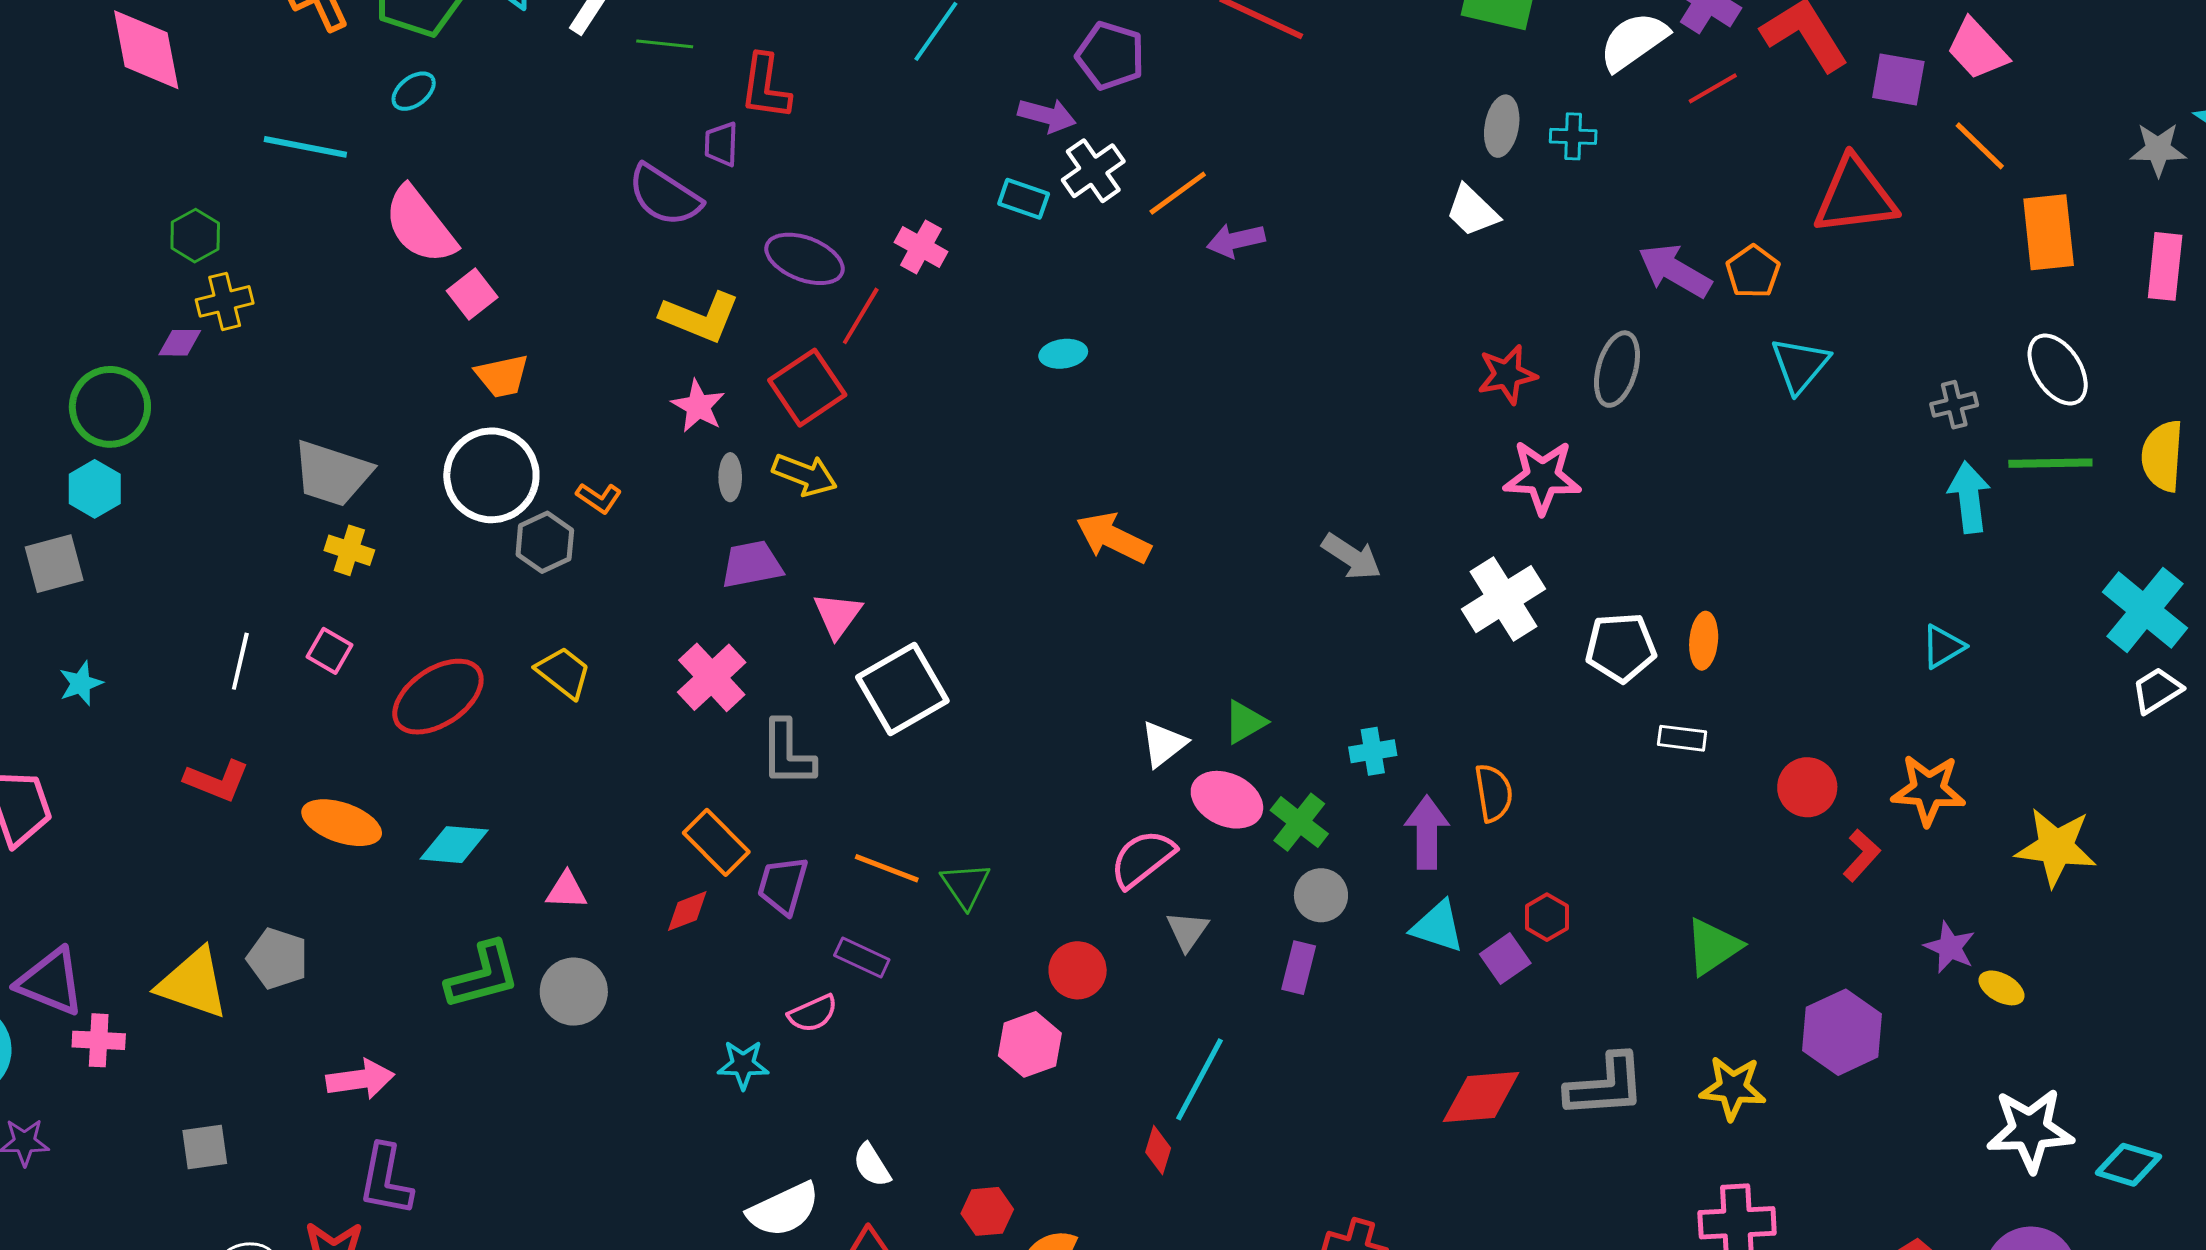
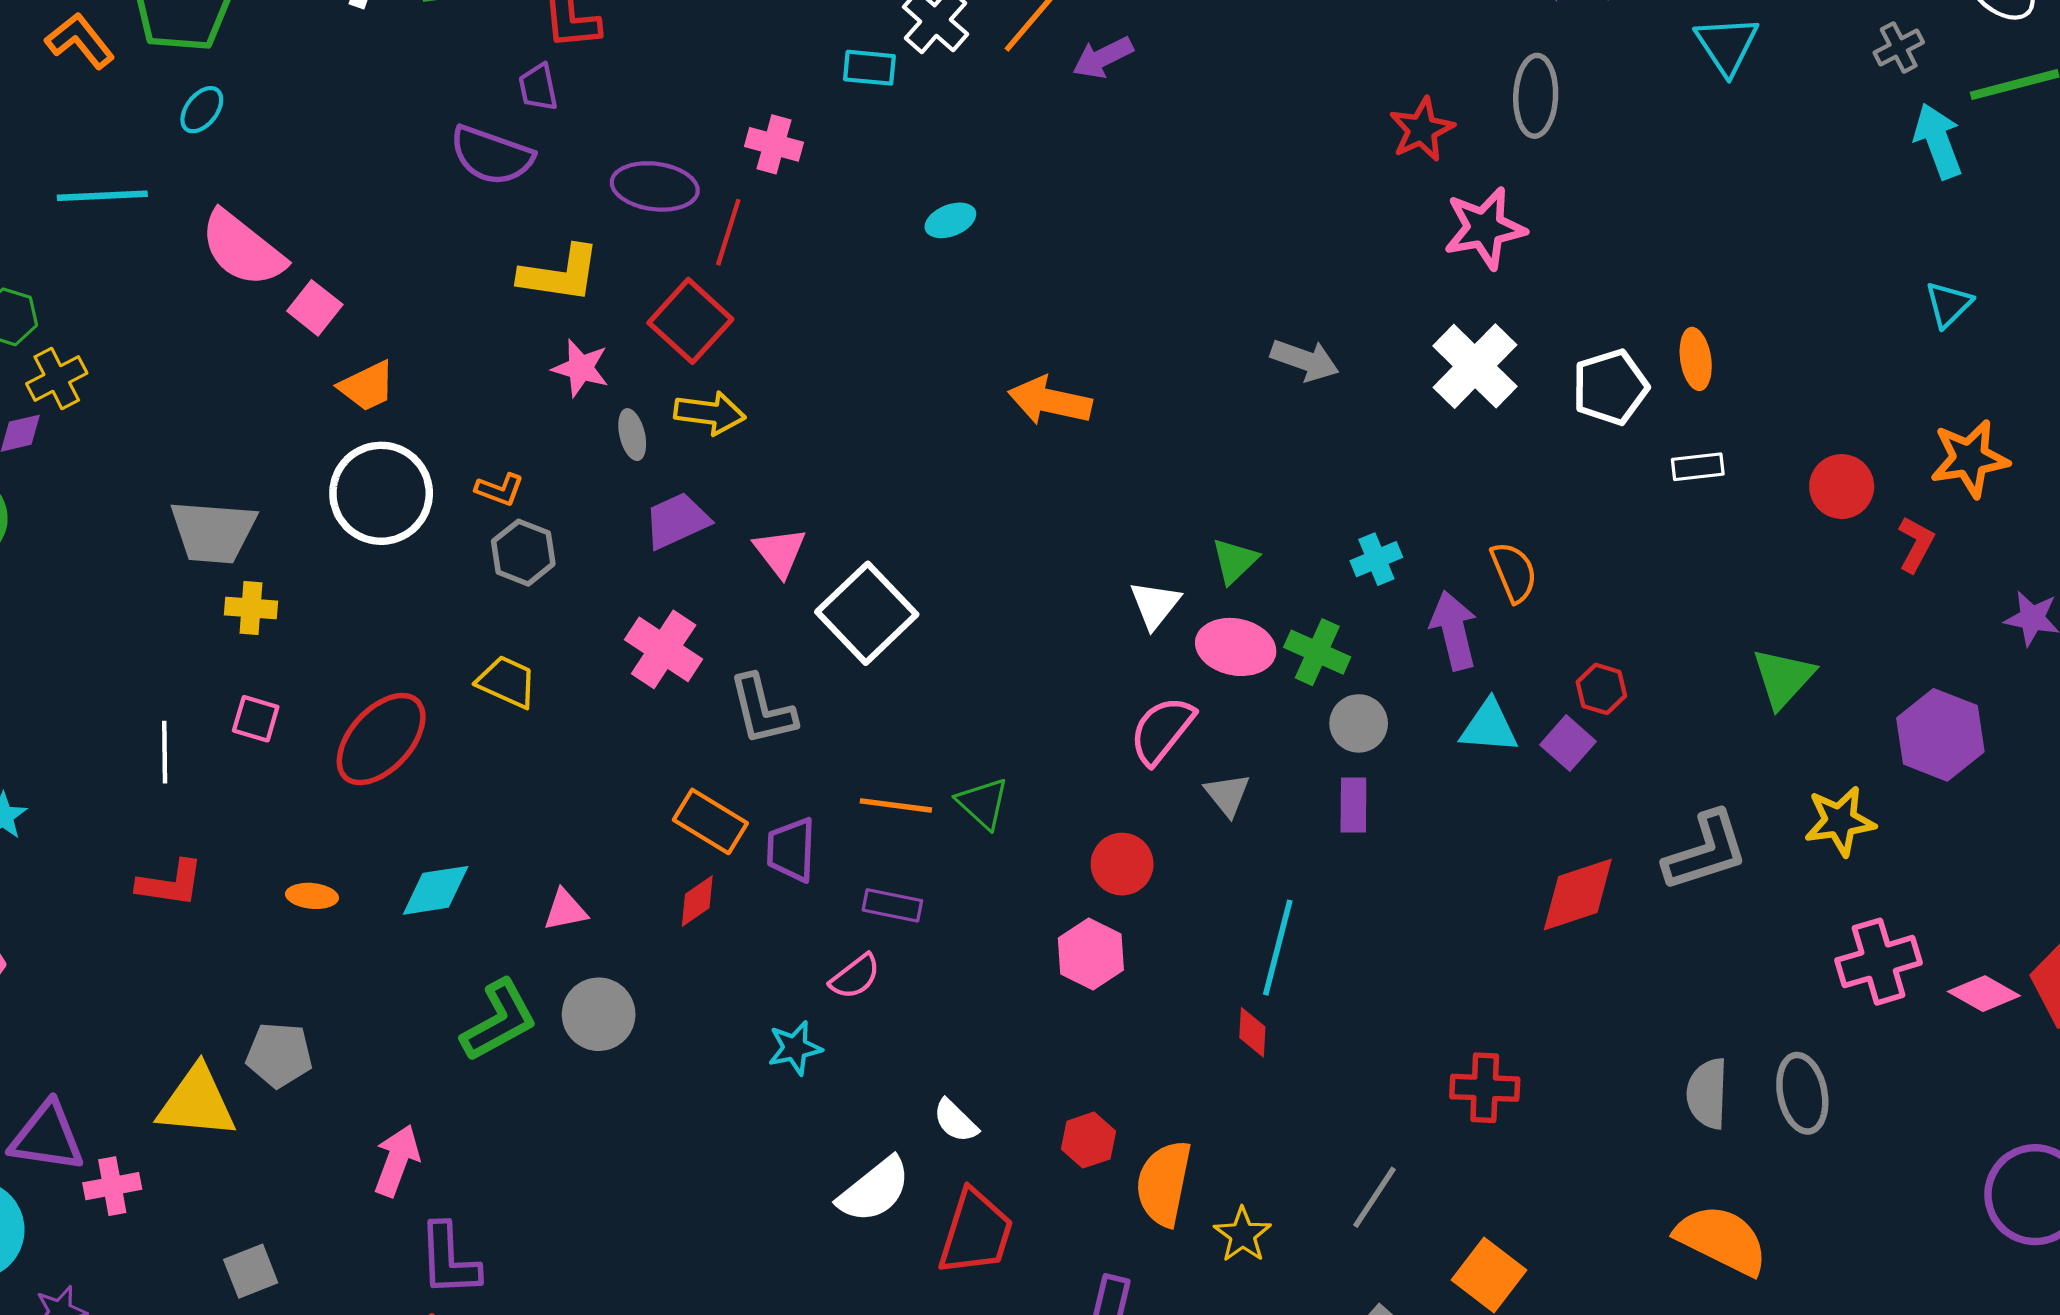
gray hexagon: (545, 542) -> (523, 553), moved
orange ellipse: (342, 823) -> (312, 896), size x0.6
pink arrow: (360, 1079) -> (397, 1161), turned -48

